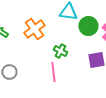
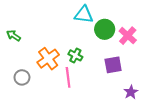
orange cross: (34, 29) -> (48, 59), moved

